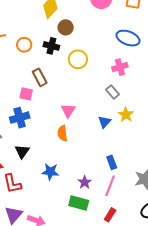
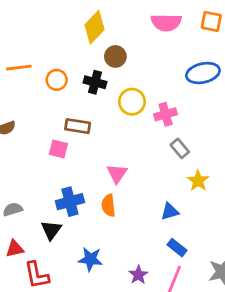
blue ellipse: (128, 38) -> (203, 73), turned -35
pink cross: (120, 67) -> (166, 114), moved
brown rectangle: (40, 77) -> (78, 126), turned -54
blue cross: (20, 118) -> (70, 202), moved
blue triangle: (104, 122) -> (170, 211), moved, turned 32
blue rectangle: (112, 162) -> (177, 248), turned -32

